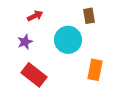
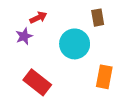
purple star: (25, 42) -> (24, 36), moved

